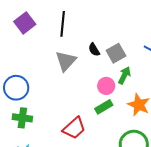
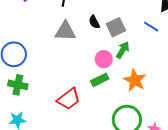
gray triangle: (66, 61) -> (65, 31), turned 45

